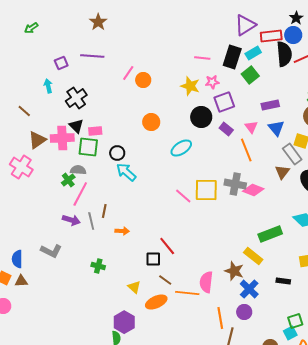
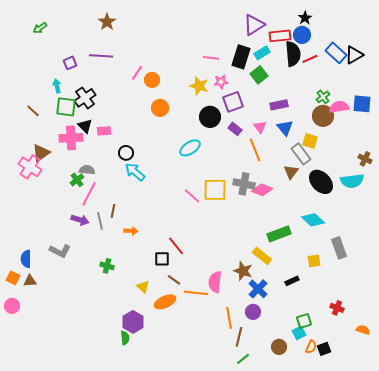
orange circle: (151, 122) -> (160, 108), moved
brown triangle: (37, 140) -> (41, 153), moved
green square: (88, 147) -> (66, 107), moved
black rectangle: (283, 281) -> (292, 281), turned -32

